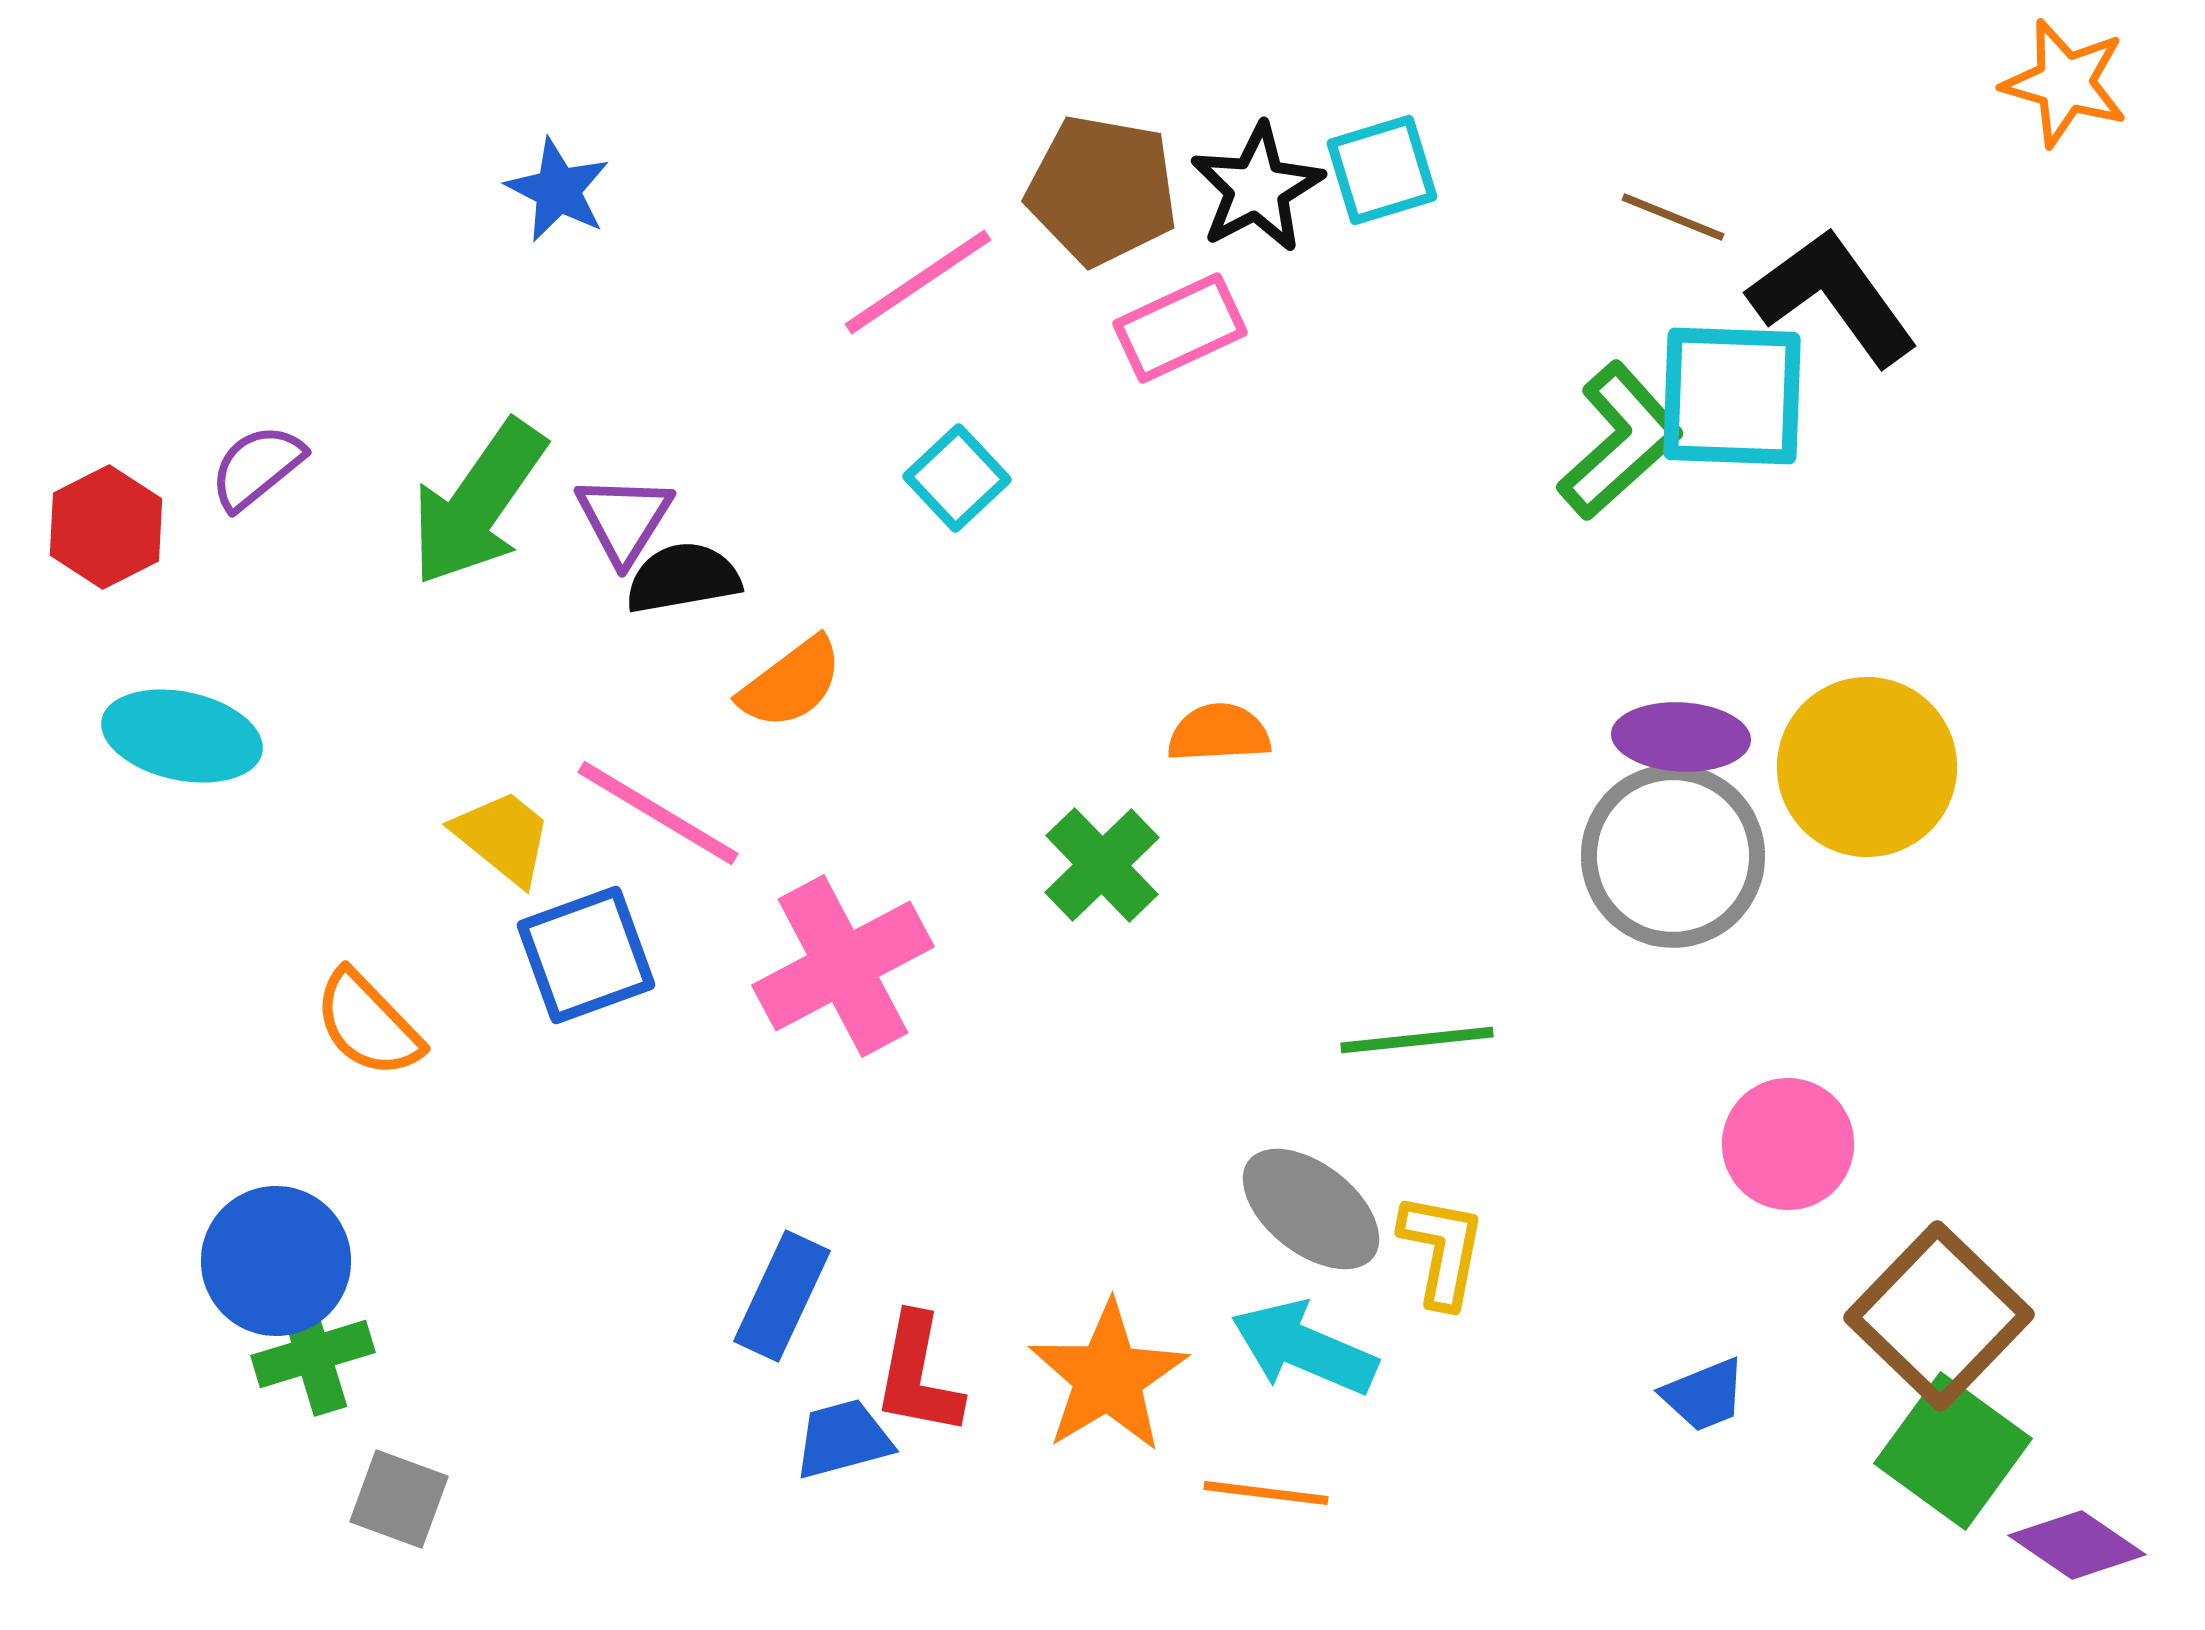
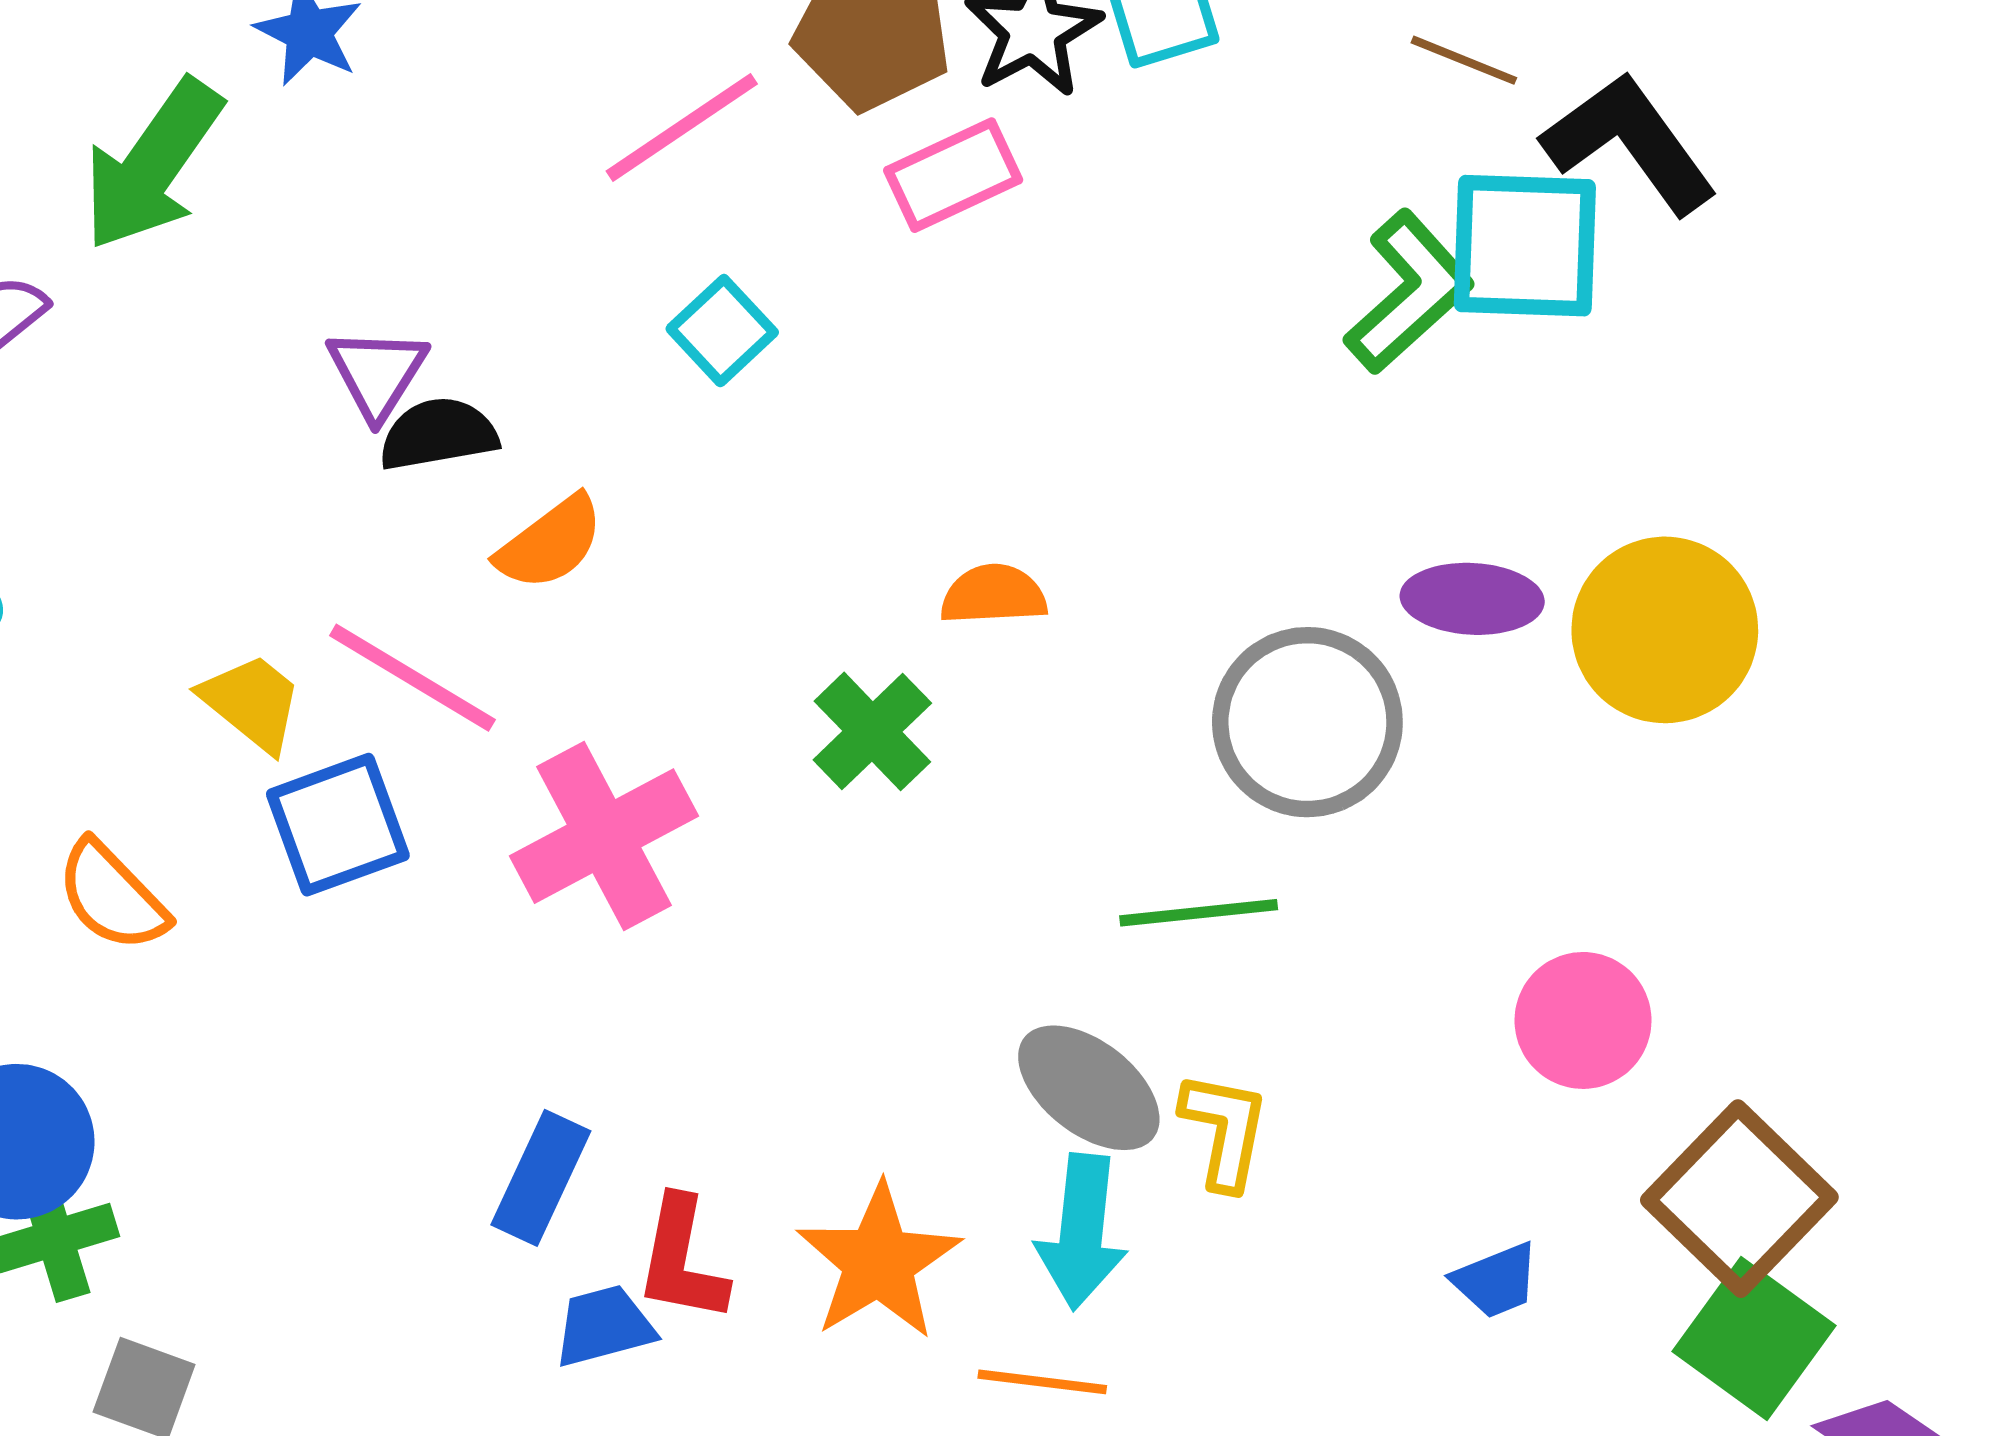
green arrow: (478, 503) -> (152, 165), moved
gray circle: (1673, 856) -> (1307, 722), moved
cyan arrow: (1304, 1348) -> (1082, 1232), turned -107

